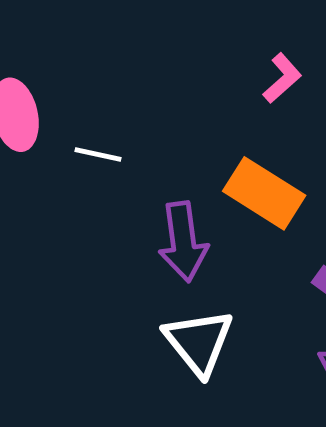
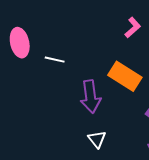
white triangle: (199, 342) -> (97, 139), size x0.6

